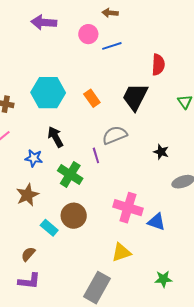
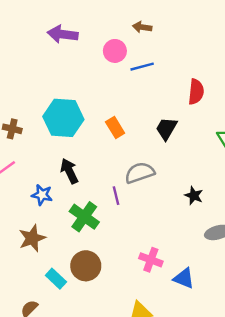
black trapezoid: (135, 97) -> (166, 129), size x0.7
pink cross: (128, 208) -> (151, 260), size x0.7

